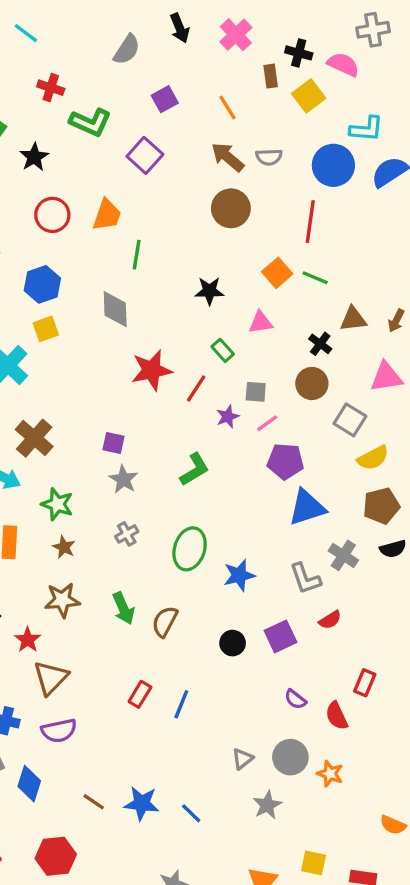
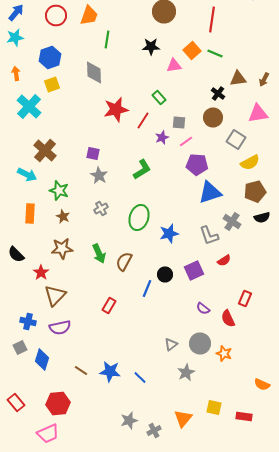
black star: (209, 291) -> (151, 46), moved
pink triangle: (261, 322) -> (174, 66), moved
blue line: (181, 704) -> (147, 288), moved

